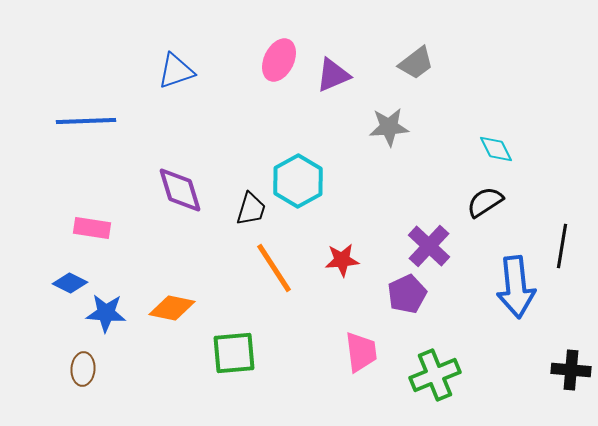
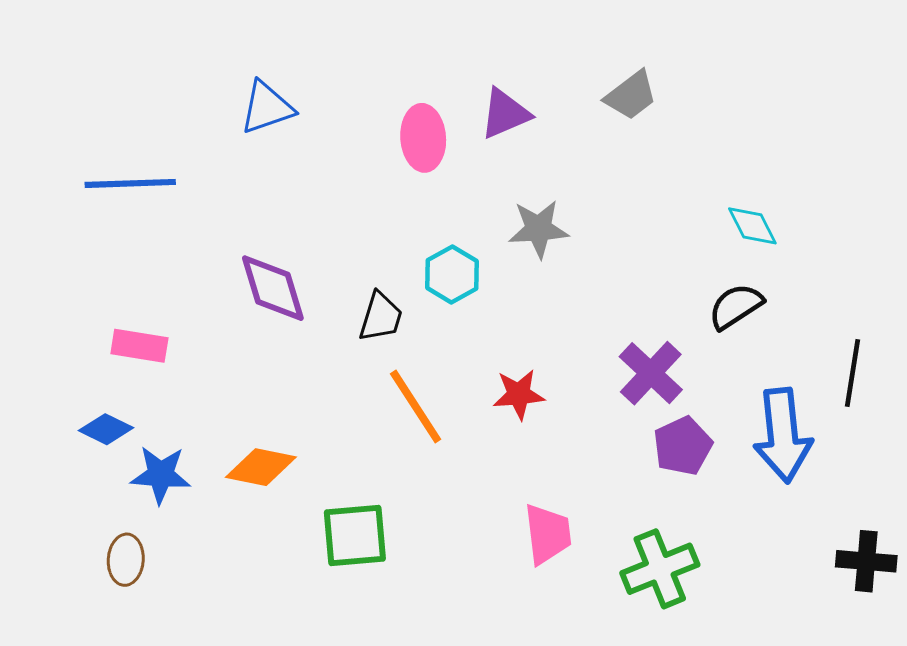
pink ellipse: (279, 60) -> (423, 138), moved, turned -30
gray star: (389, 127) -> (538, 229), moved
cyan hexagon: (298, 181) -> (452, 274), size x0.7
purple pentagon: (407, 294) -> (683, 446), moved

